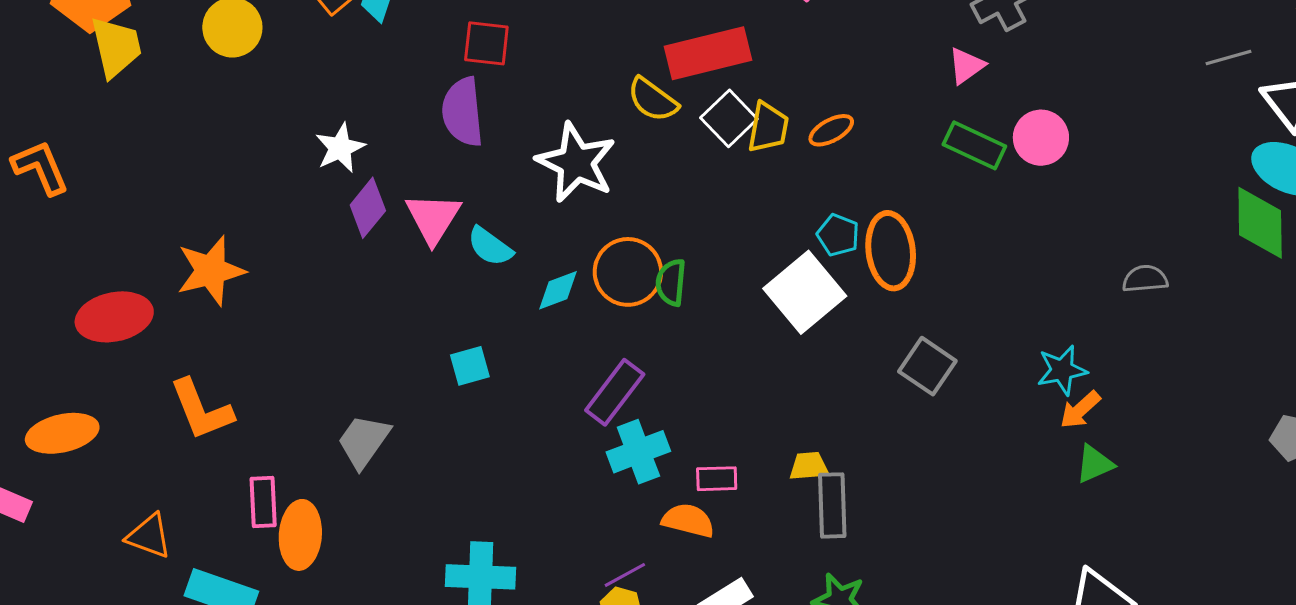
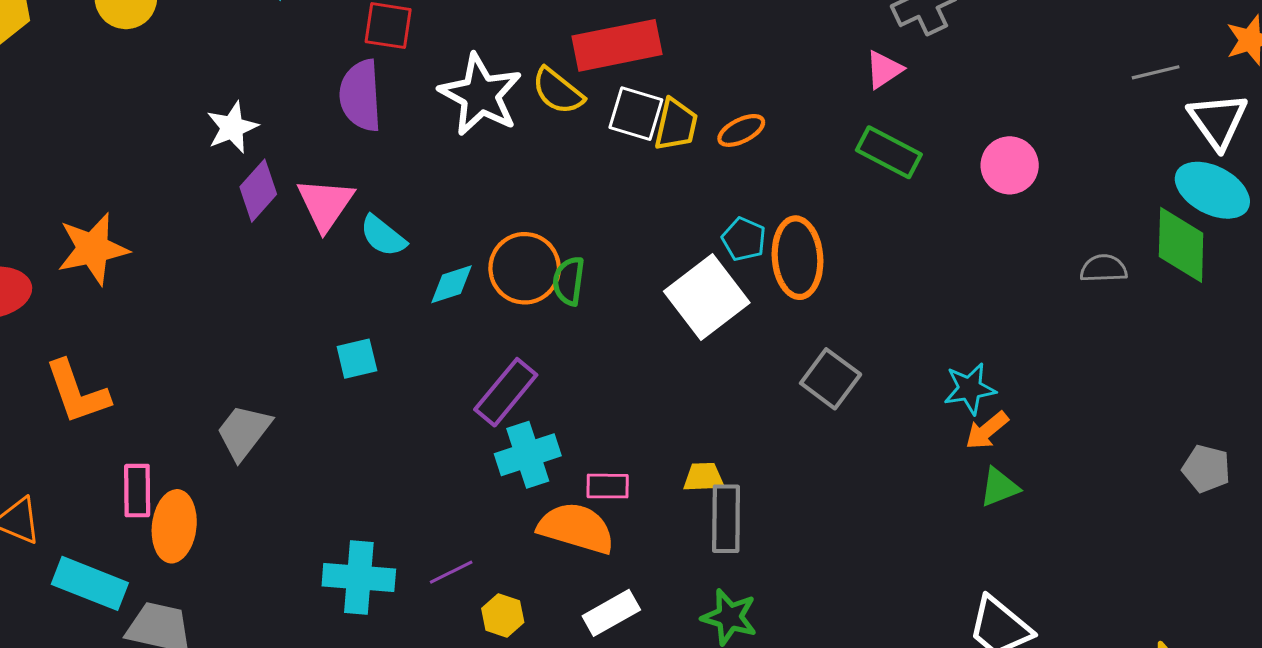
white square: (729, 118) -> (636, 114), turned -32
pink circle: (1041, 138) -> (1010, 165), moved
white star: (576, 163) -> (480, 95), moved
gray semicircle: (1145, 279) -> (1104, 268), moved
orange semicircle: (688, 520) -> (576, 528), size x1.4
purple line: (625, 575) -> (451, 572), moved

